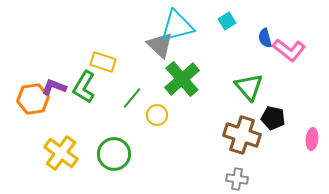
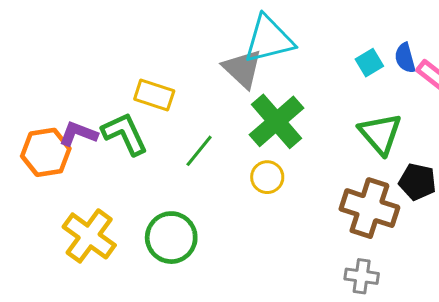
cyan square: (227, 21) -> (369, 63), moved
green L-shape: (84, 87) -> (125, 134), turned 124
yellow circle: (157, 115) -> (267, 177), moved

